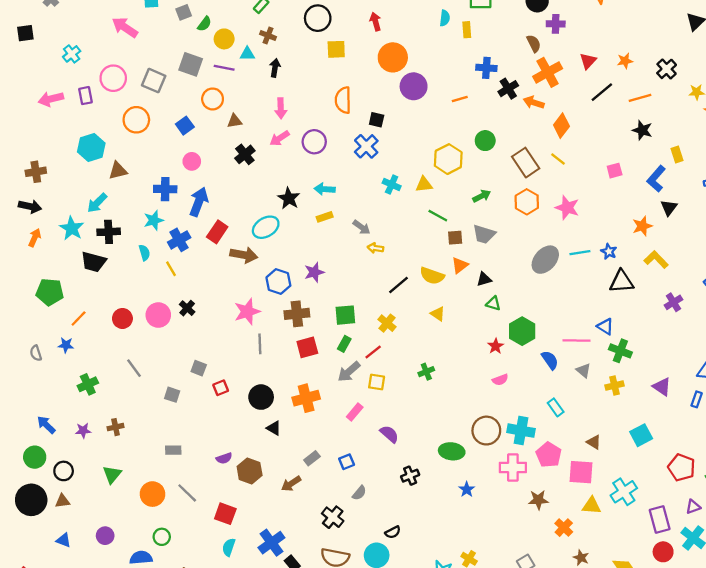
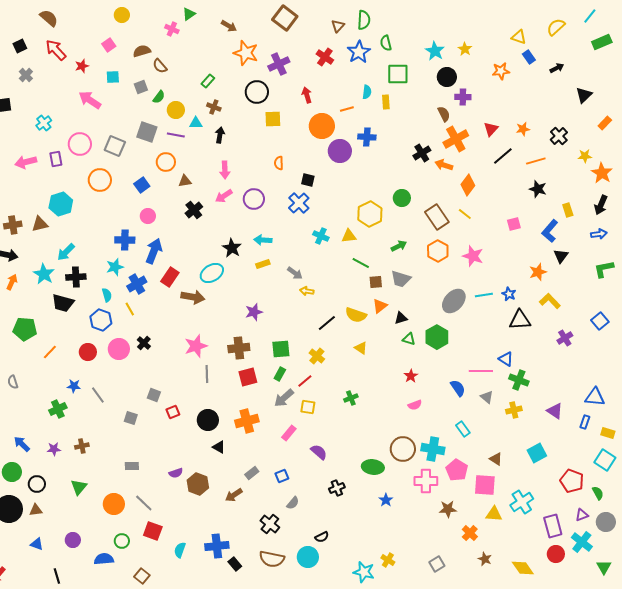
blue cross: (486, 68) -> (367, 137), moved
orange line: (460, 99) -> (347, 109), moved
orange semicircle: (343, 100) -> (279, 163), size x0.6
brown triangle: (118, 171) -> (40, 224), moved
blue hexagon: (278, 282) -> (101, 320), moved
green hexagon: (522, 331) -> (437, 337), moved
blue star: (66, 345) -> (74, 386), moved
red square: (225, 514) -> (153, 531), moved
blue cross: (271, 543) -> (217, 546), turned 30

